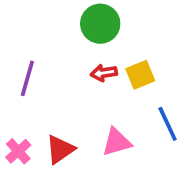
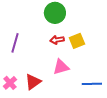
blue line: (168, 124) -> (92, 84), moved, turned -66
pink triangle: (117, 142) -> (61, 67), moved

